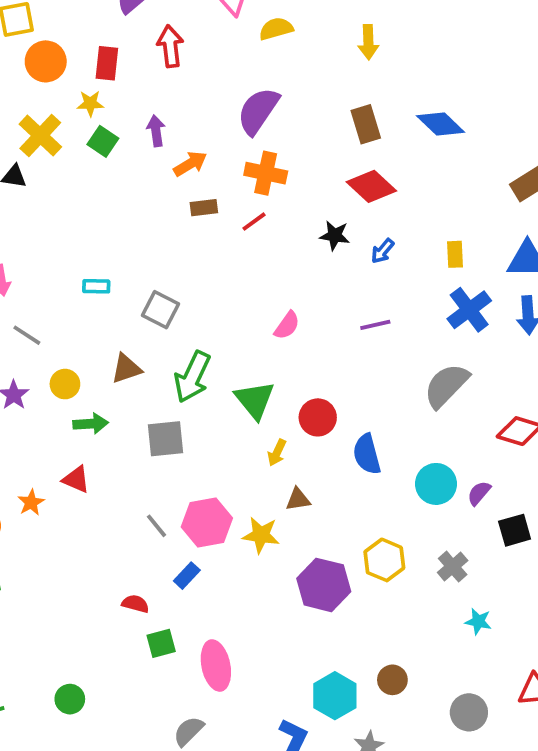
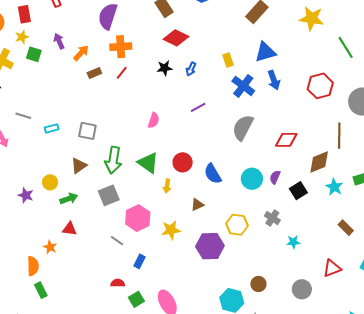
gray line: (27, 335) -> (23, 116), moved
brown triangle: (298, 499) -> (197, 205), moved
pink hexagon: (207, 523) -> (138, 218), moved

